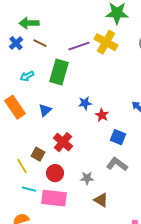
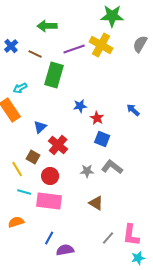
green arrow: (29, 23) -> (47, 26), moved
brown line: (40, 43) -> (35, 54), moved
cyan arrow: (27, 76) -> (20, 88), moved
blue triangle: (45, 110) -> (40, 127), moved
blue square: (118, 137) -> (102, 139), moved
gray star: (87, 178) -> (87, 171), moved

